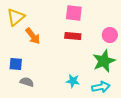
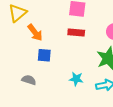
blue square: (16, 64) -> (44, 55), moved

